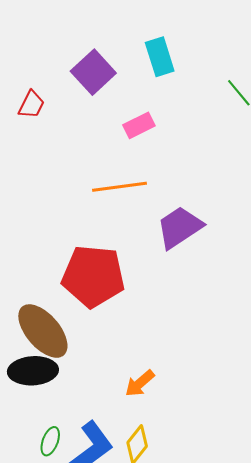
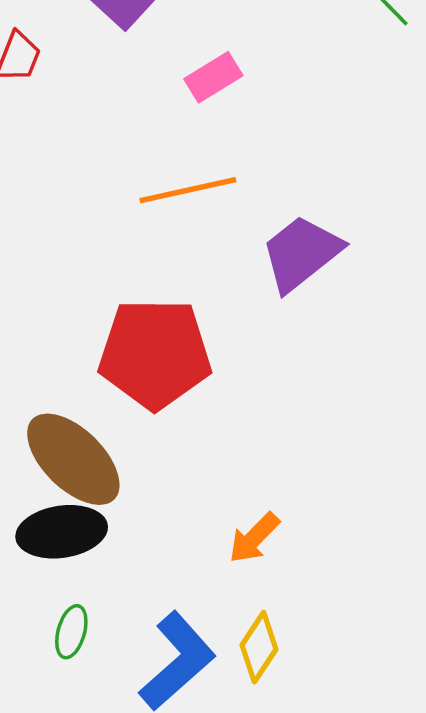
green ellipse: (50, 441) -> (71, 632), moved

